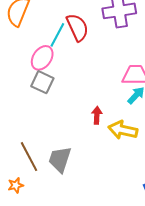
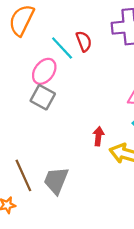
red semicircle: (77, 27) -> (84, 41), size x0.7
cyan line: (57, 35) -> (62, 48), turned -75

